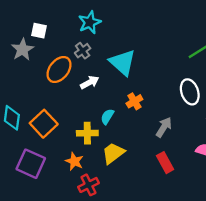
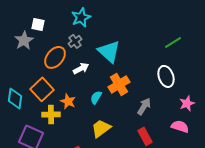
orange cross: (134, 101) -> (119, 84), size x1.5
orange square: (44, 124) -> (42, 89), moved
yellow cross: (87, 133) -> (51, 114), moved
orange star: (74, 161) -> (68, 101), moved

